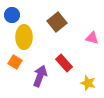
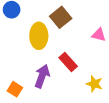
yellow ellipse: (24, 37) -> (39, 36), moved
orange square: (15, 62) -> (15, 89), moved

